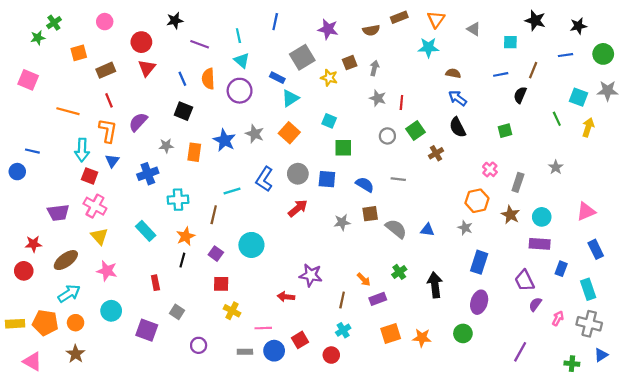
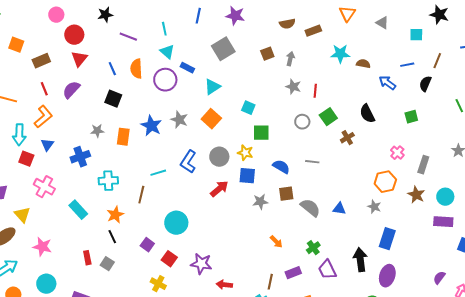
brown rectangle: (399, 17) -> (313, 31), moved
pink circle: (105, 22) -> (56, 15), moved
purple star: (328, 29) -> (235, 16), moved
cyan star: (428, 47) -> (340, 54), moved
orange square: (79, 53) -> (16, 45), turned 35
blue rectangle: (277, 78) -> (187, 68), moved
yellow star: (329, 78) -> (245, 153), moved
blue arrow: (458, 98) -> (387, 83), moved
purple semicircle: (138, 122) -> (71, 90), moved
orange L-shape: (108, 131) -> (43, 117), turned 40
blue square: (327, 179) -> (247, 176), moved
pink cross: (95, 206) -> (44, 187), moved
yellow triangle: (99, 236) -> (22, 215), moved
purple square: (216, 254) -> (147, 245), moved
black line: (182, 260) -> (112, 237), turned -40
purple star: (311, 275) -> (201, 264), moved
orange arrow: (364, 279) -> (276, 242), moved
purple trapezoid: (524, 281) -> (327, 270), moved
red square: (221, 284) -> (169, 259), moved, turned 35
black arrow: (435, 285) -> (360, 260), moved
red arrow: (286, 297) -> (224, 285), moved
brown line: (342, 300) -> (270, 282), moved
gray square: (177, 312) -> (107, 264), moved

